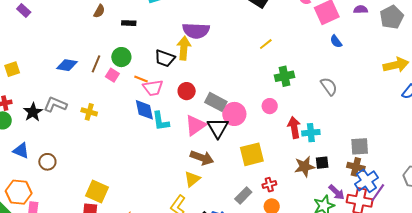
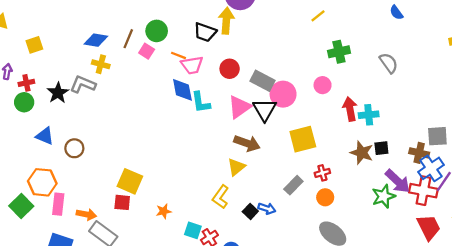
yellow cross: (89, 112) -> (101, 64), moved
gray square: (360, 146) -> (437, 136), moved
brown star: (305, 167) -> (362, 153), turned 30
purple arrow: (337, 192) -> (398, 181), size x1.4

